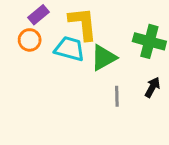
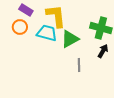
purple rectangle: (38, 15) -> (26, 10), turned 72
black arrow: (152, 87) -> (103, 51), moved

